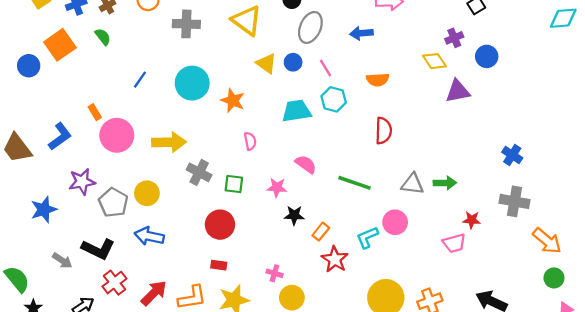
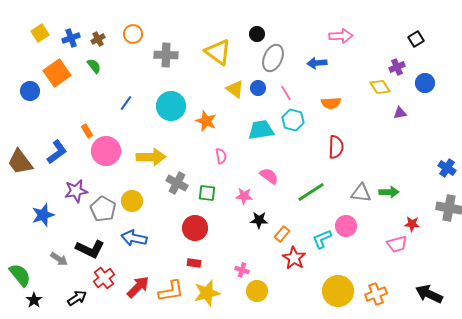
purple triangle: (458, 91) -> (400, 113), size x0.6
green line: (354, 183) -> (311, 192), turned -52

